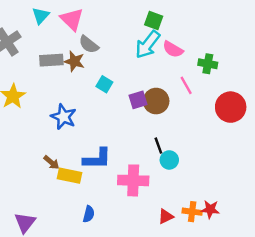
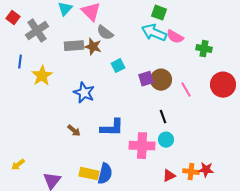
cyan arrow: (148, 45) -> (154, 33), turned 75
cyan square: (104, 84) -> (118, 66), turned 32
pink line: (186, 85) -> (186, 90), moved
cyan circle: (169, 160) -> (166, 140), moved
yellow rectangle: (69, 176) -> (89, 174), moved
blue semicircle: (89, 214) -> (105, 174), size x1.5

